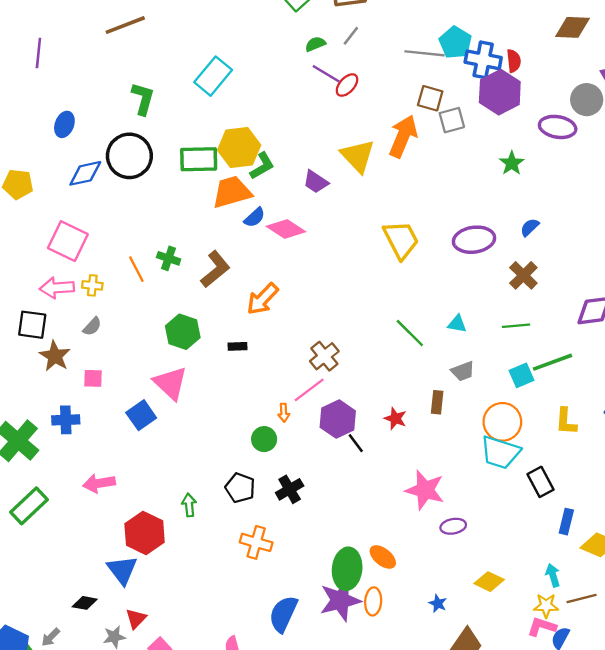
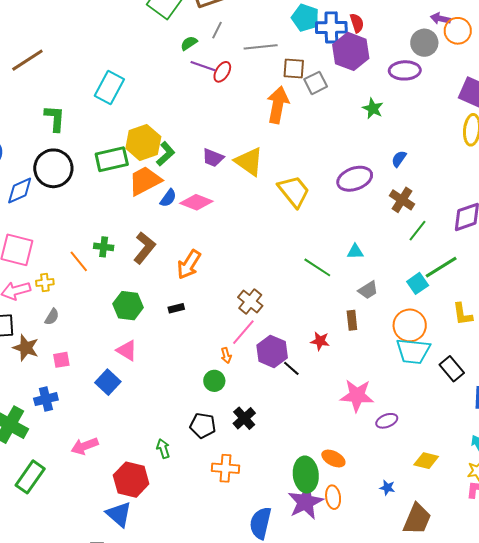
gray line: (425, 53) -> (261, 47), moved
yellow triangle: (358, 156) -> (249, 162), moved
green line: (516, 326) -> (418, 231), moved, turned -35
pink triangle: (170, 383) -> (127, 350), size x0.7

